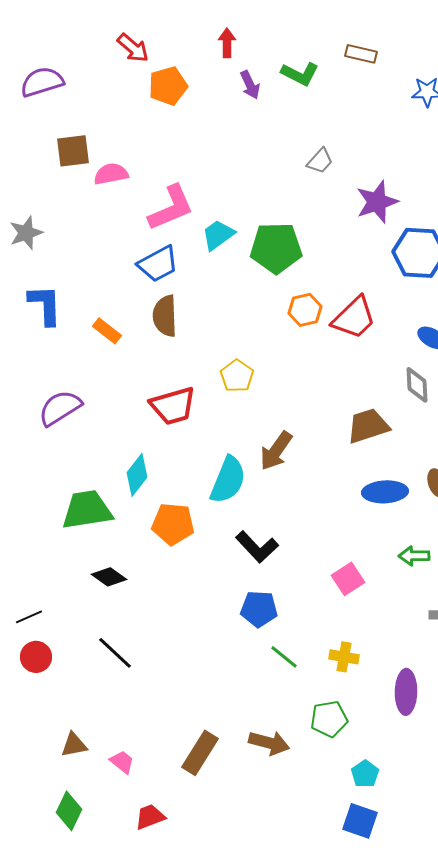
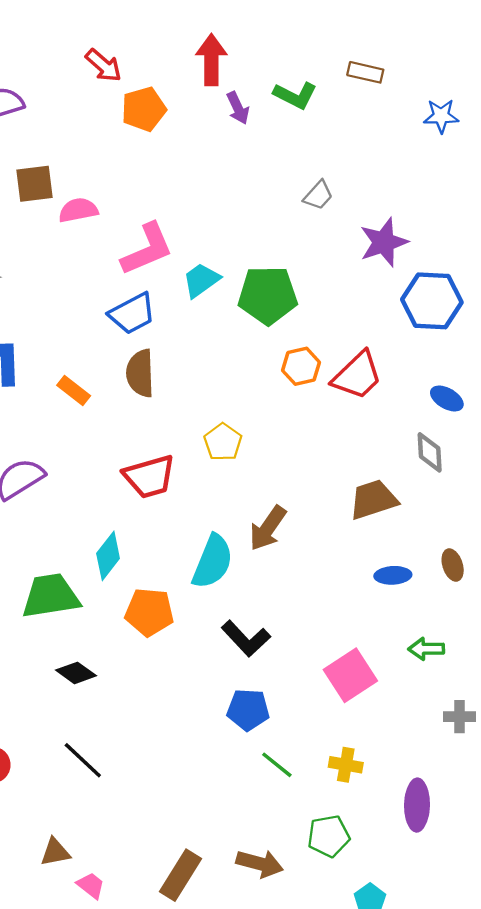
red arrow: (227, 43) -> (211, 60), size x1.5
blue ellipse: (385, 492) -> (393, 575), size x0.7
pink square: (348, 579) -> (350, 675), size x1.4
brown triangle: (74, 745) -> (55, 852), moved

